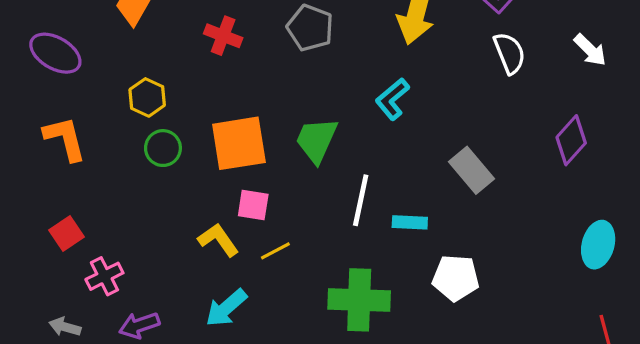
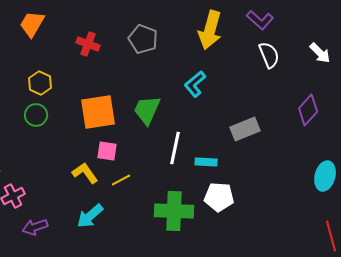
green circle: (163, 148) -> (36, 115), moved
gray rectangle: (471, 170) -> (245, 129), turned -72
white pentagon: (456, 278) -> (219, 197), moved

